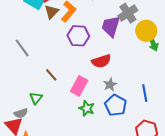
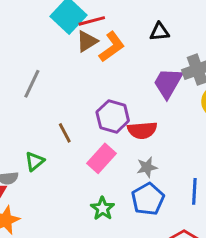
purple hexagon: (78, 36) -> (113, 116), moved
gray line: (22, 48) -> (32, 84), turned 48
green star: (87, 108) -> (103, 208), moved

